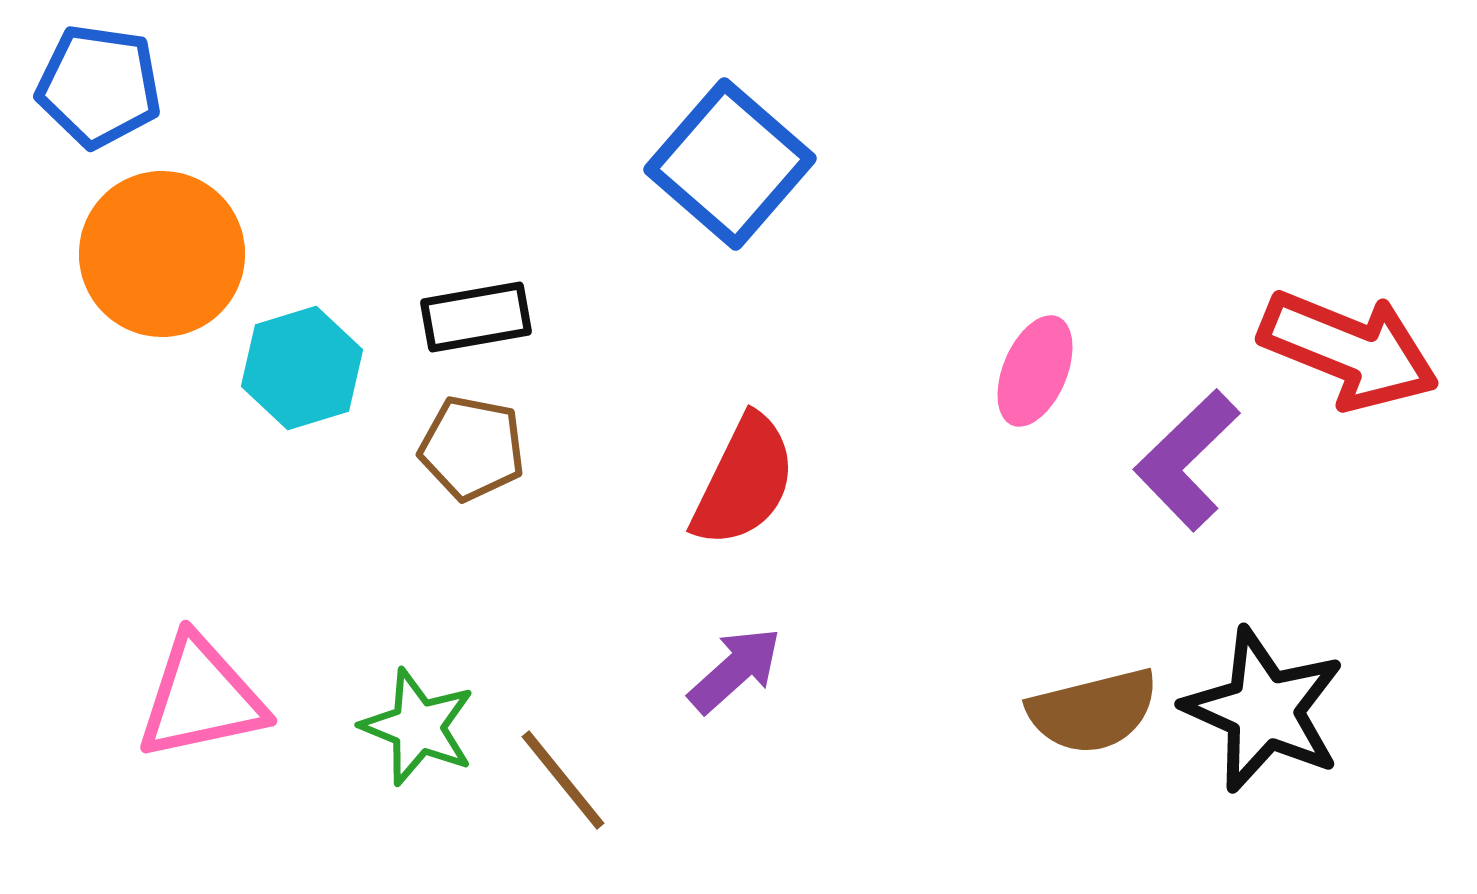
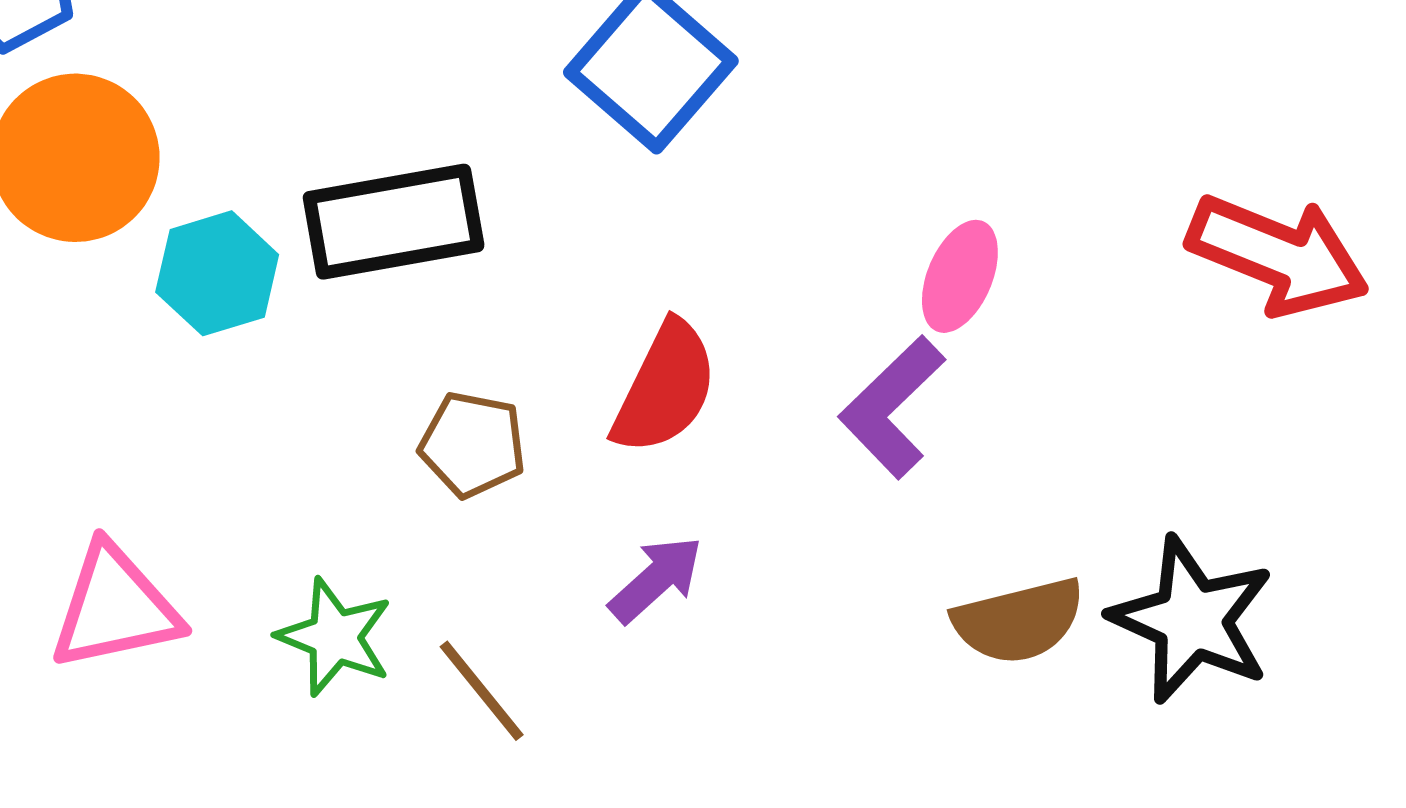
black rectangle: (476, 317) -> (394, 222), size x1.6
brown pentagon: (472, 448) -> (473, 445), moved
purple L-shape: (1187, 460) -> (892, 407), moved

